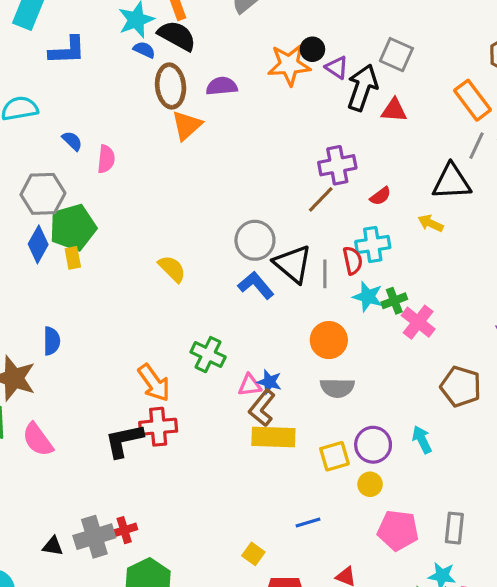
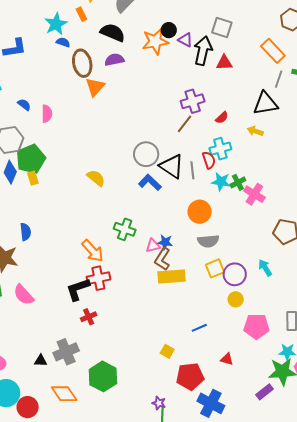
black semicircle: (177, 36) -> (113, 33), moved
yellow square: (334, 456) -> (215, 268), moved
red cross: (124, 530) -> (89, 317), moved

